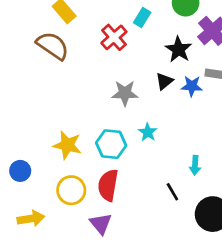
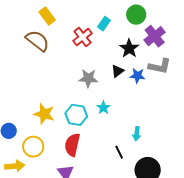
yellow circle: (71, 190) -> (33, 147), moved

